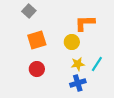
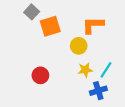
orange square: (37, 40) -> (50, 26), moved
blue cross: (78, 83) -> (98, 91), moved

